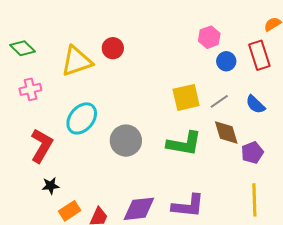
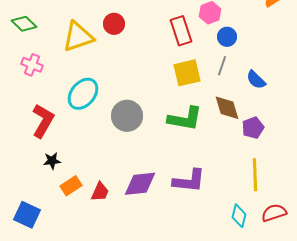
red rectangle: (259, 55) -> (181, 31), moved
pink cross: (30, 89) -> (32, 65), turned 35
gray line: (219, 101) -> (222, 66), moved, turned -36

